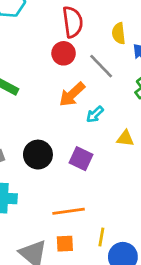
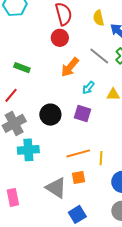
gray line: (101, 66) -> (99, 56), moved
cyan arrow: (95, 114) -> (88, 88), moved
yellow line: (101, 237) -> (101, 158), moved

